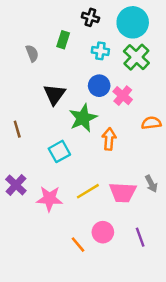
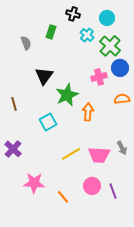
cyan circle: (133, 22) -> (107, 18), size x0.6
cyan cross: (100, 51) -> (87, 35), moved, turned 32
blue circle: (99, 86) -> (120, 68), moved
pink cross: (123, 96) -> (99, 77), turned 35
pink star: (49, 199) -> (34, 183), moved
pink circle: (103, 232) -> (92, 186), moved

